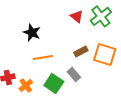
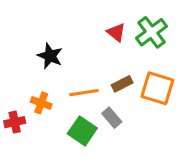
orange line: (43, 57) -> (84, 93), moved
orange cross: (26, 85) -> (41, 103), moved, turned -32

